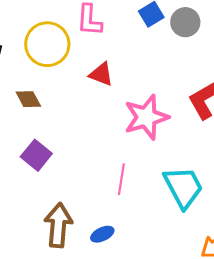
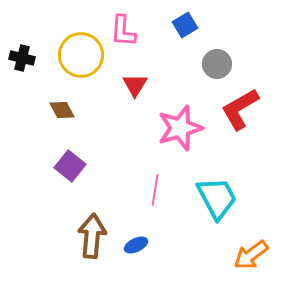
gray circle: (185, 22) -> (217, 64), moved
red triangle: (101, 74) -> (135, 85), turned 40

